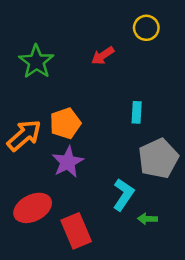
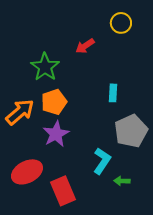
green star: (36, 62) -> (45, 67), moved

